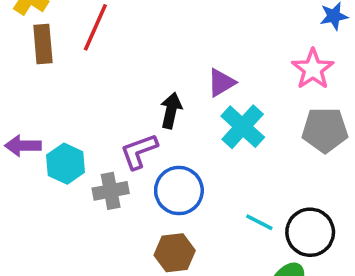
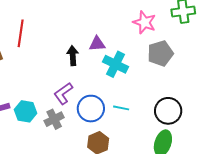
purple triangle: (221, 83) -> (97, 44), turned 42
black arrow: (171, 110) -> (73, 56), moved
cyan line: (259, 222) -> (121, 108), moved

